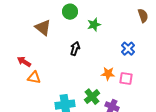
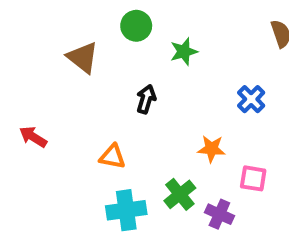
red arrow: (24, 62) -> (33, 137), moved
orange triangle: (34, 78) -> (112, 157), moved
pink square: (126, 79) -> (253, 178), moved

